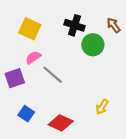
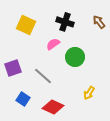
green circle: (93, 45) -> (75, 57), moved
pink semicircle: (33, 57) -> (53, 44), moved
gray line: (53, 75) -> (43, 76), moved

